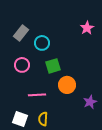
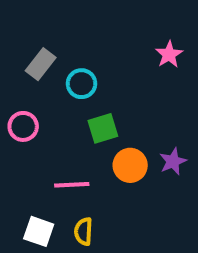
pink circle: (22, 65) -> (23, 126), moved
purple star: (90, 102) -> (173, 161), moved

